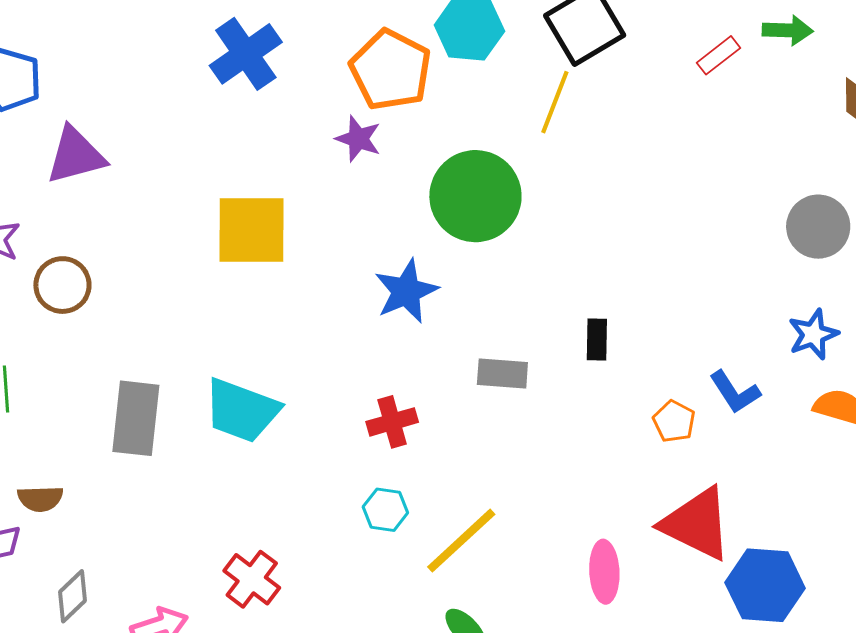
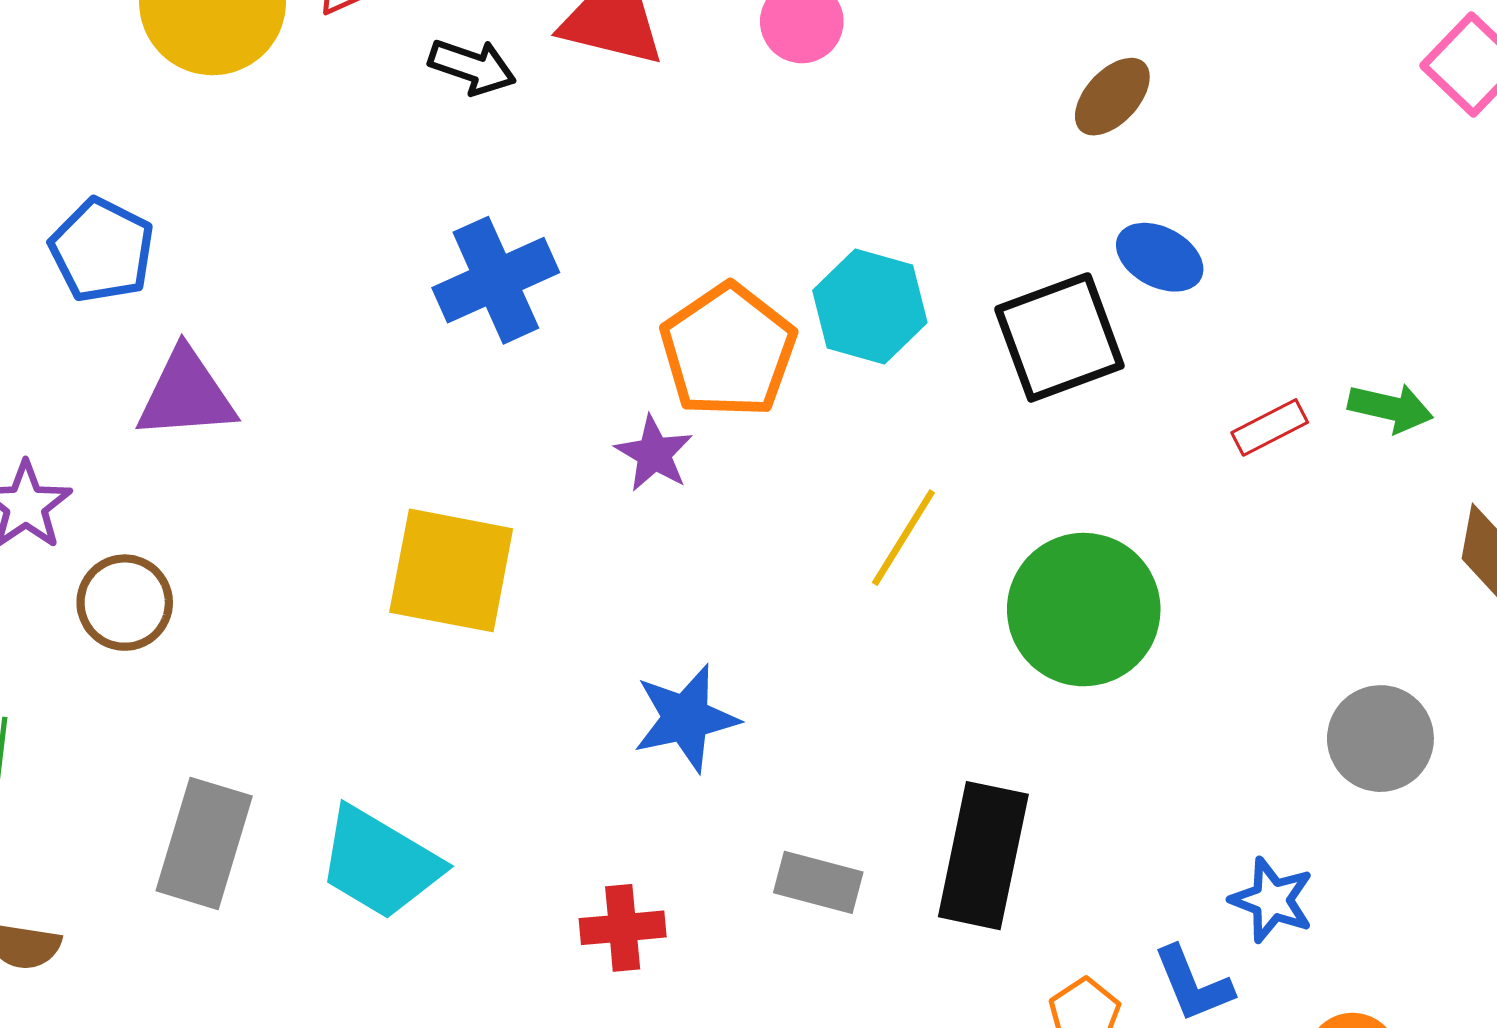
yellow line: (555, 102) -> (903, 538), moved
green circle: (475, 196) -> (1084, 610), moved
blue star: (813, 334) -> (1272, 900), moved, turned 30
black rectangle: (597, 339) -> (983, 856), size x2.0

